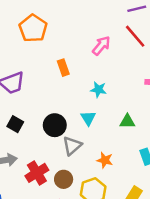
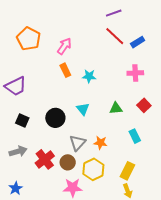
pink arrow: (101, 46) -> (64, 46), moved
orange rectangle: (63, 68) -> (65, 70), moved
cyan star: (98, 90) -> (89, 76), moved
gray triangle: (72, 146) -> (77, 143), moved

